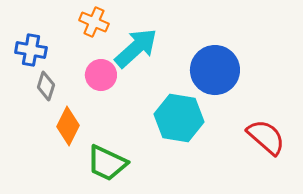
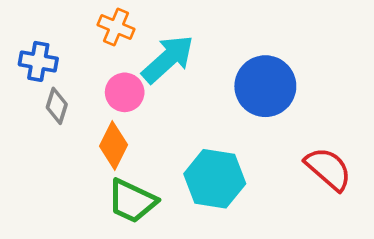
cyan hexagon: (179, 118) -> (215, 179), moved
orange diamond: (68, 126) -> (114, 145), moved

